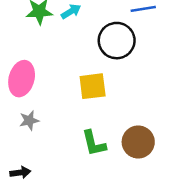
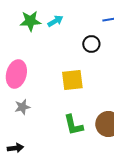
black circle: (117, 41) -> (91, 44), size x0.6

